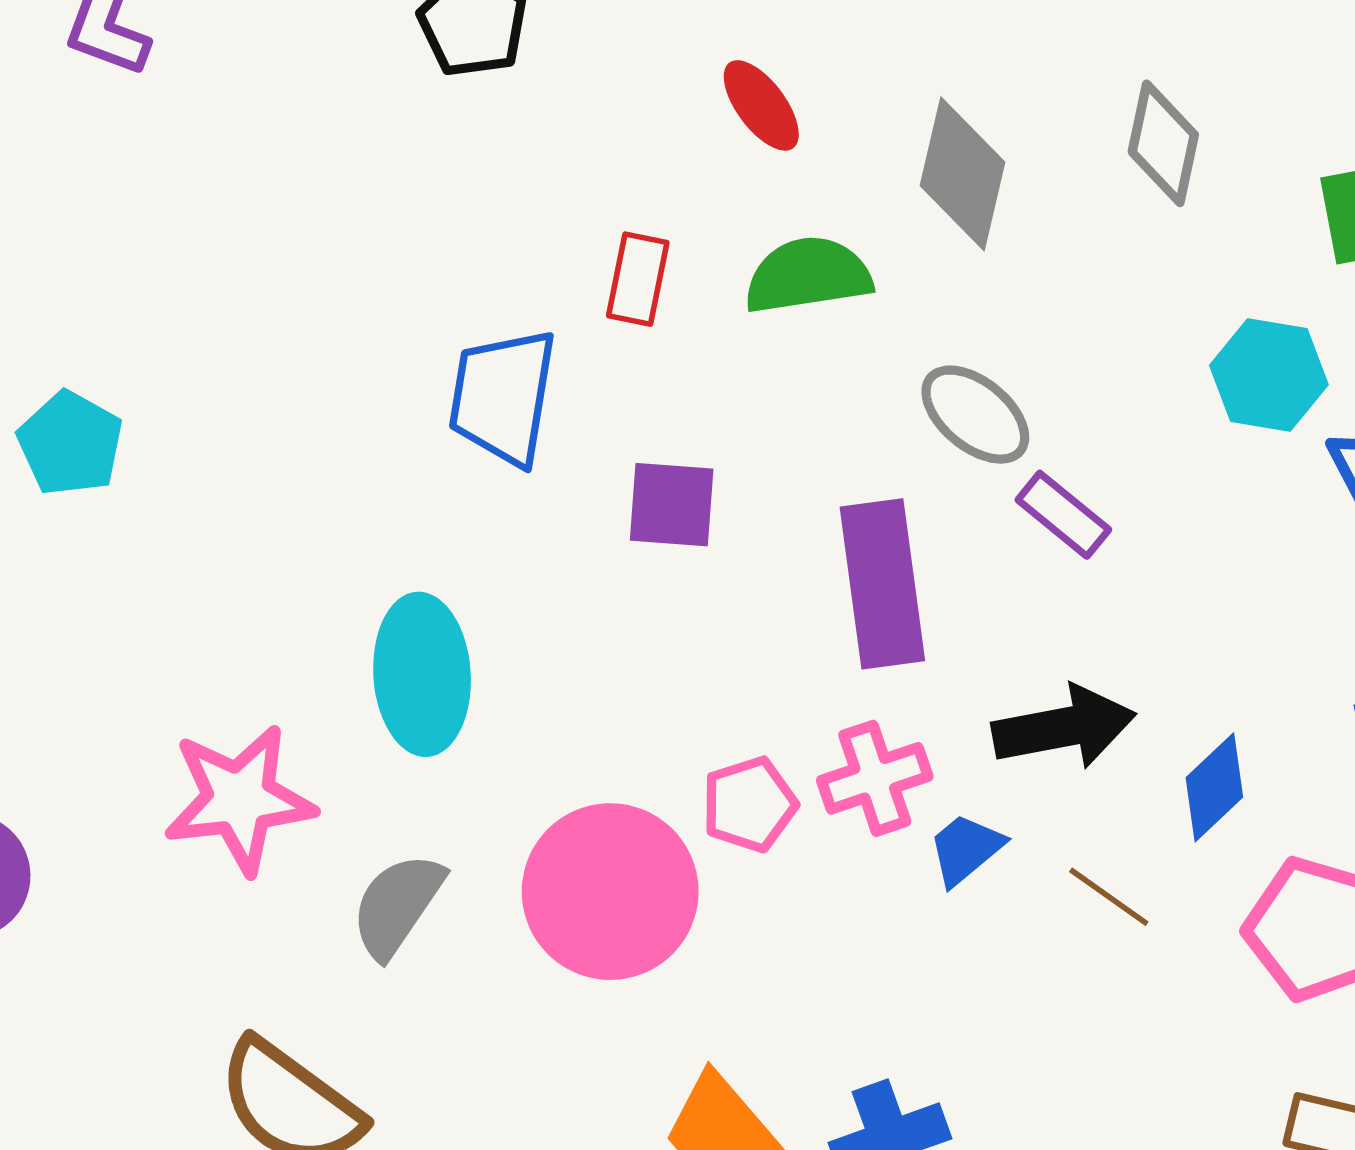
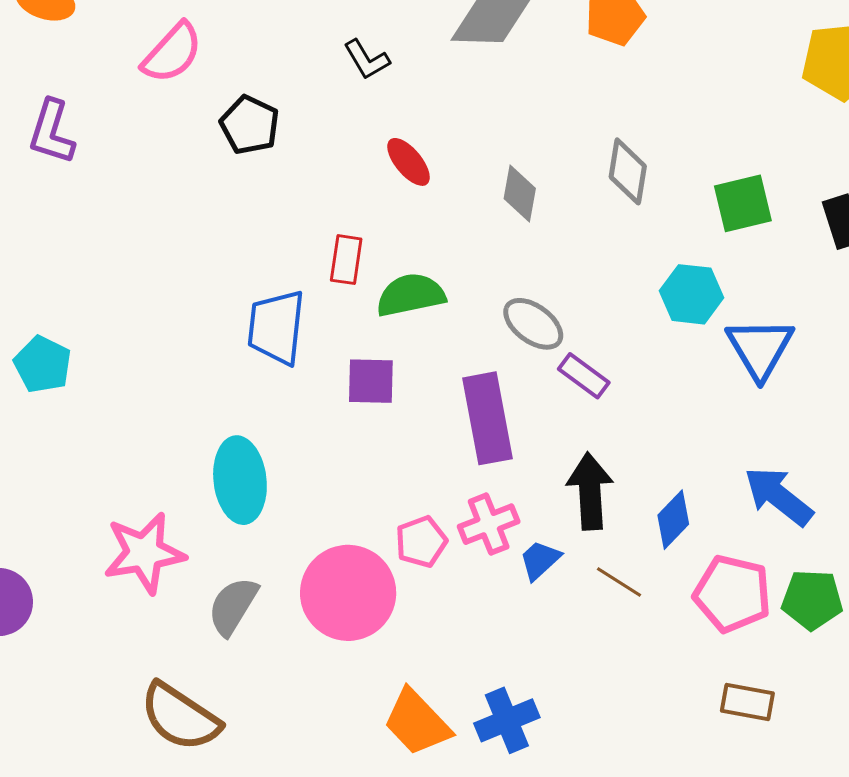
gray diamond: (963, 174) -> (520, 193), size x0.7
green semicircle: (808, 275) -> (411, 295), moved
black arrow: (1064, 727) -> (590, 491), turned -80

